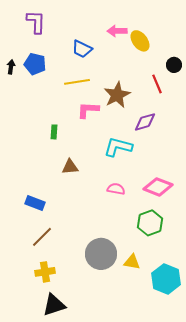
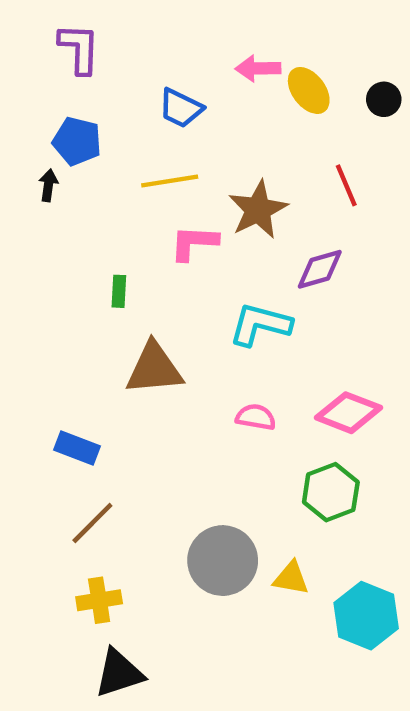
black circle: (174, 65) -> (384, 99), moved
black arrow: (11, 67) -> (48, 185), moved
brown triangle: (70, 167) -> (154, 369), size x1.6

